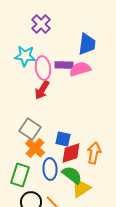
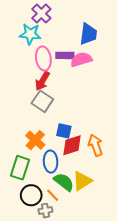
cyan star: (25, 56) -> (30, 34), moved
gray square: (30, 129) -> (42, 101), moved
orange arrow: (94, 153) -> (95, 145), turned -30
green semicircle: (72, 175) -> (64, 182), moved

